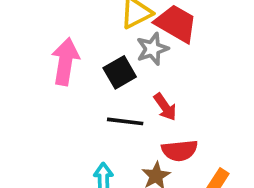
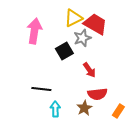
pink arrow: (65, 62) -> (34, 31), moved
black line: (125, 121) -> (41, 89), moved

